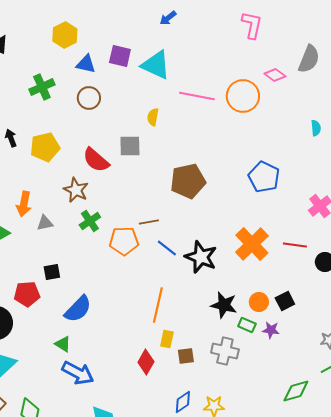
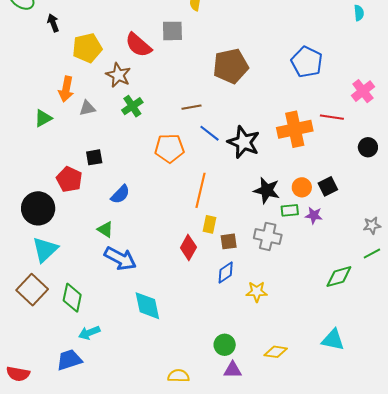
yellow pentagon: (45, 147) -> (87, 48), moved
orange pentagon: (124, 241) -> (169, 148), moved
orange cross: (252, 244) -> (295, 129), turned 32
red line: (295, 245) -> (332, 117), moved
red pentagon: (27, 294) -> (69, 179), turned 30
blue semicircle: (78, 309) -> (120, 194), size x0.7
green rectangle: (247, 325) -> (290, 210), turned -30
blue diamond: (183, 402) -> (226, 273), moved

